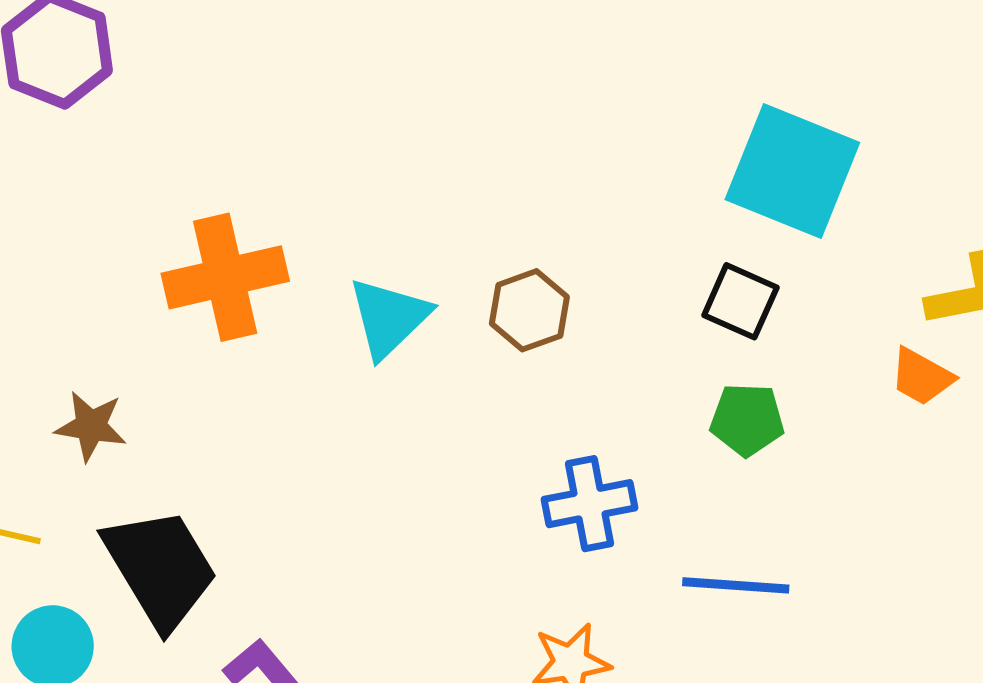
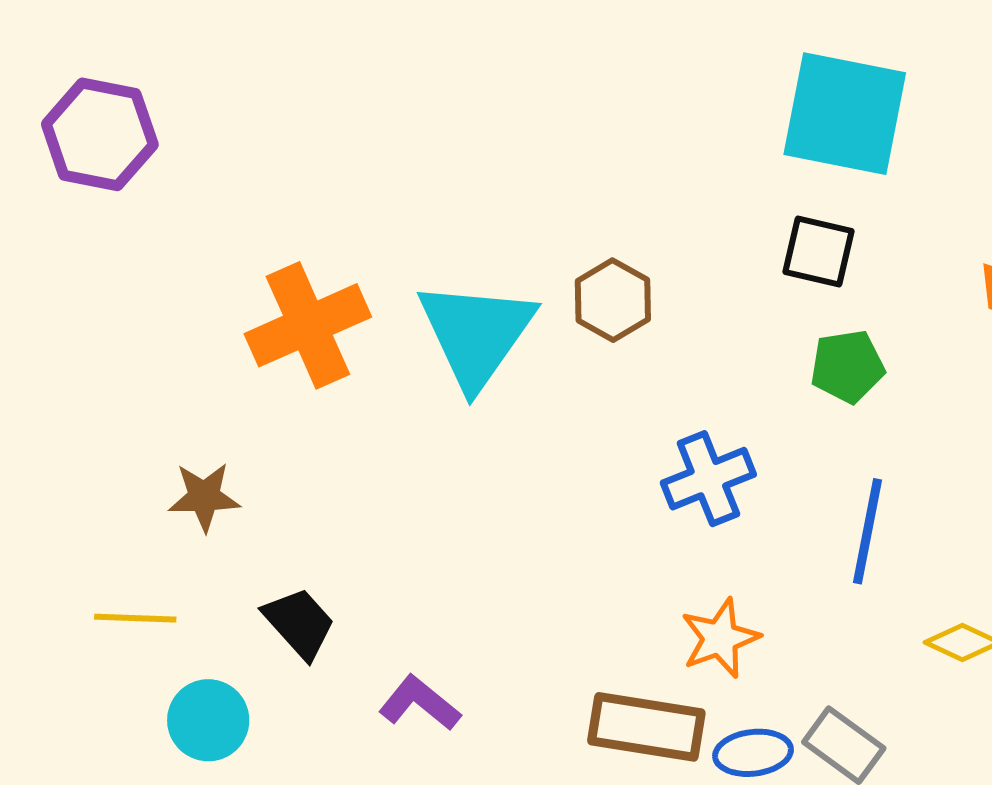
cyan triangle: (389, 318) -> (476, 334), size x1.4
black trapezoid: (160, 568) -> (299, 623), size x0.6
blue line: (736, 585) -> (867, 531), turned -72

